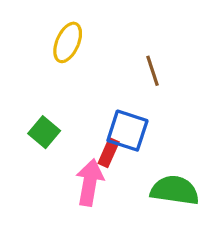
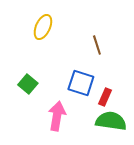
red rectangle: (109, 153) -> (105, 97), moved

